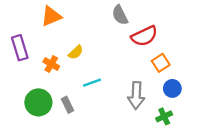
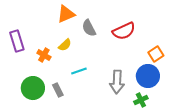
gray semicircle: (120, 15) -> (89, 28), moved
orange triangle: (51, 16) -> (66, 14), moved
orange square: (161, 63) -> (156, 54), moved
blue circle: (172, 88) -> (148, 76), size x1.5

